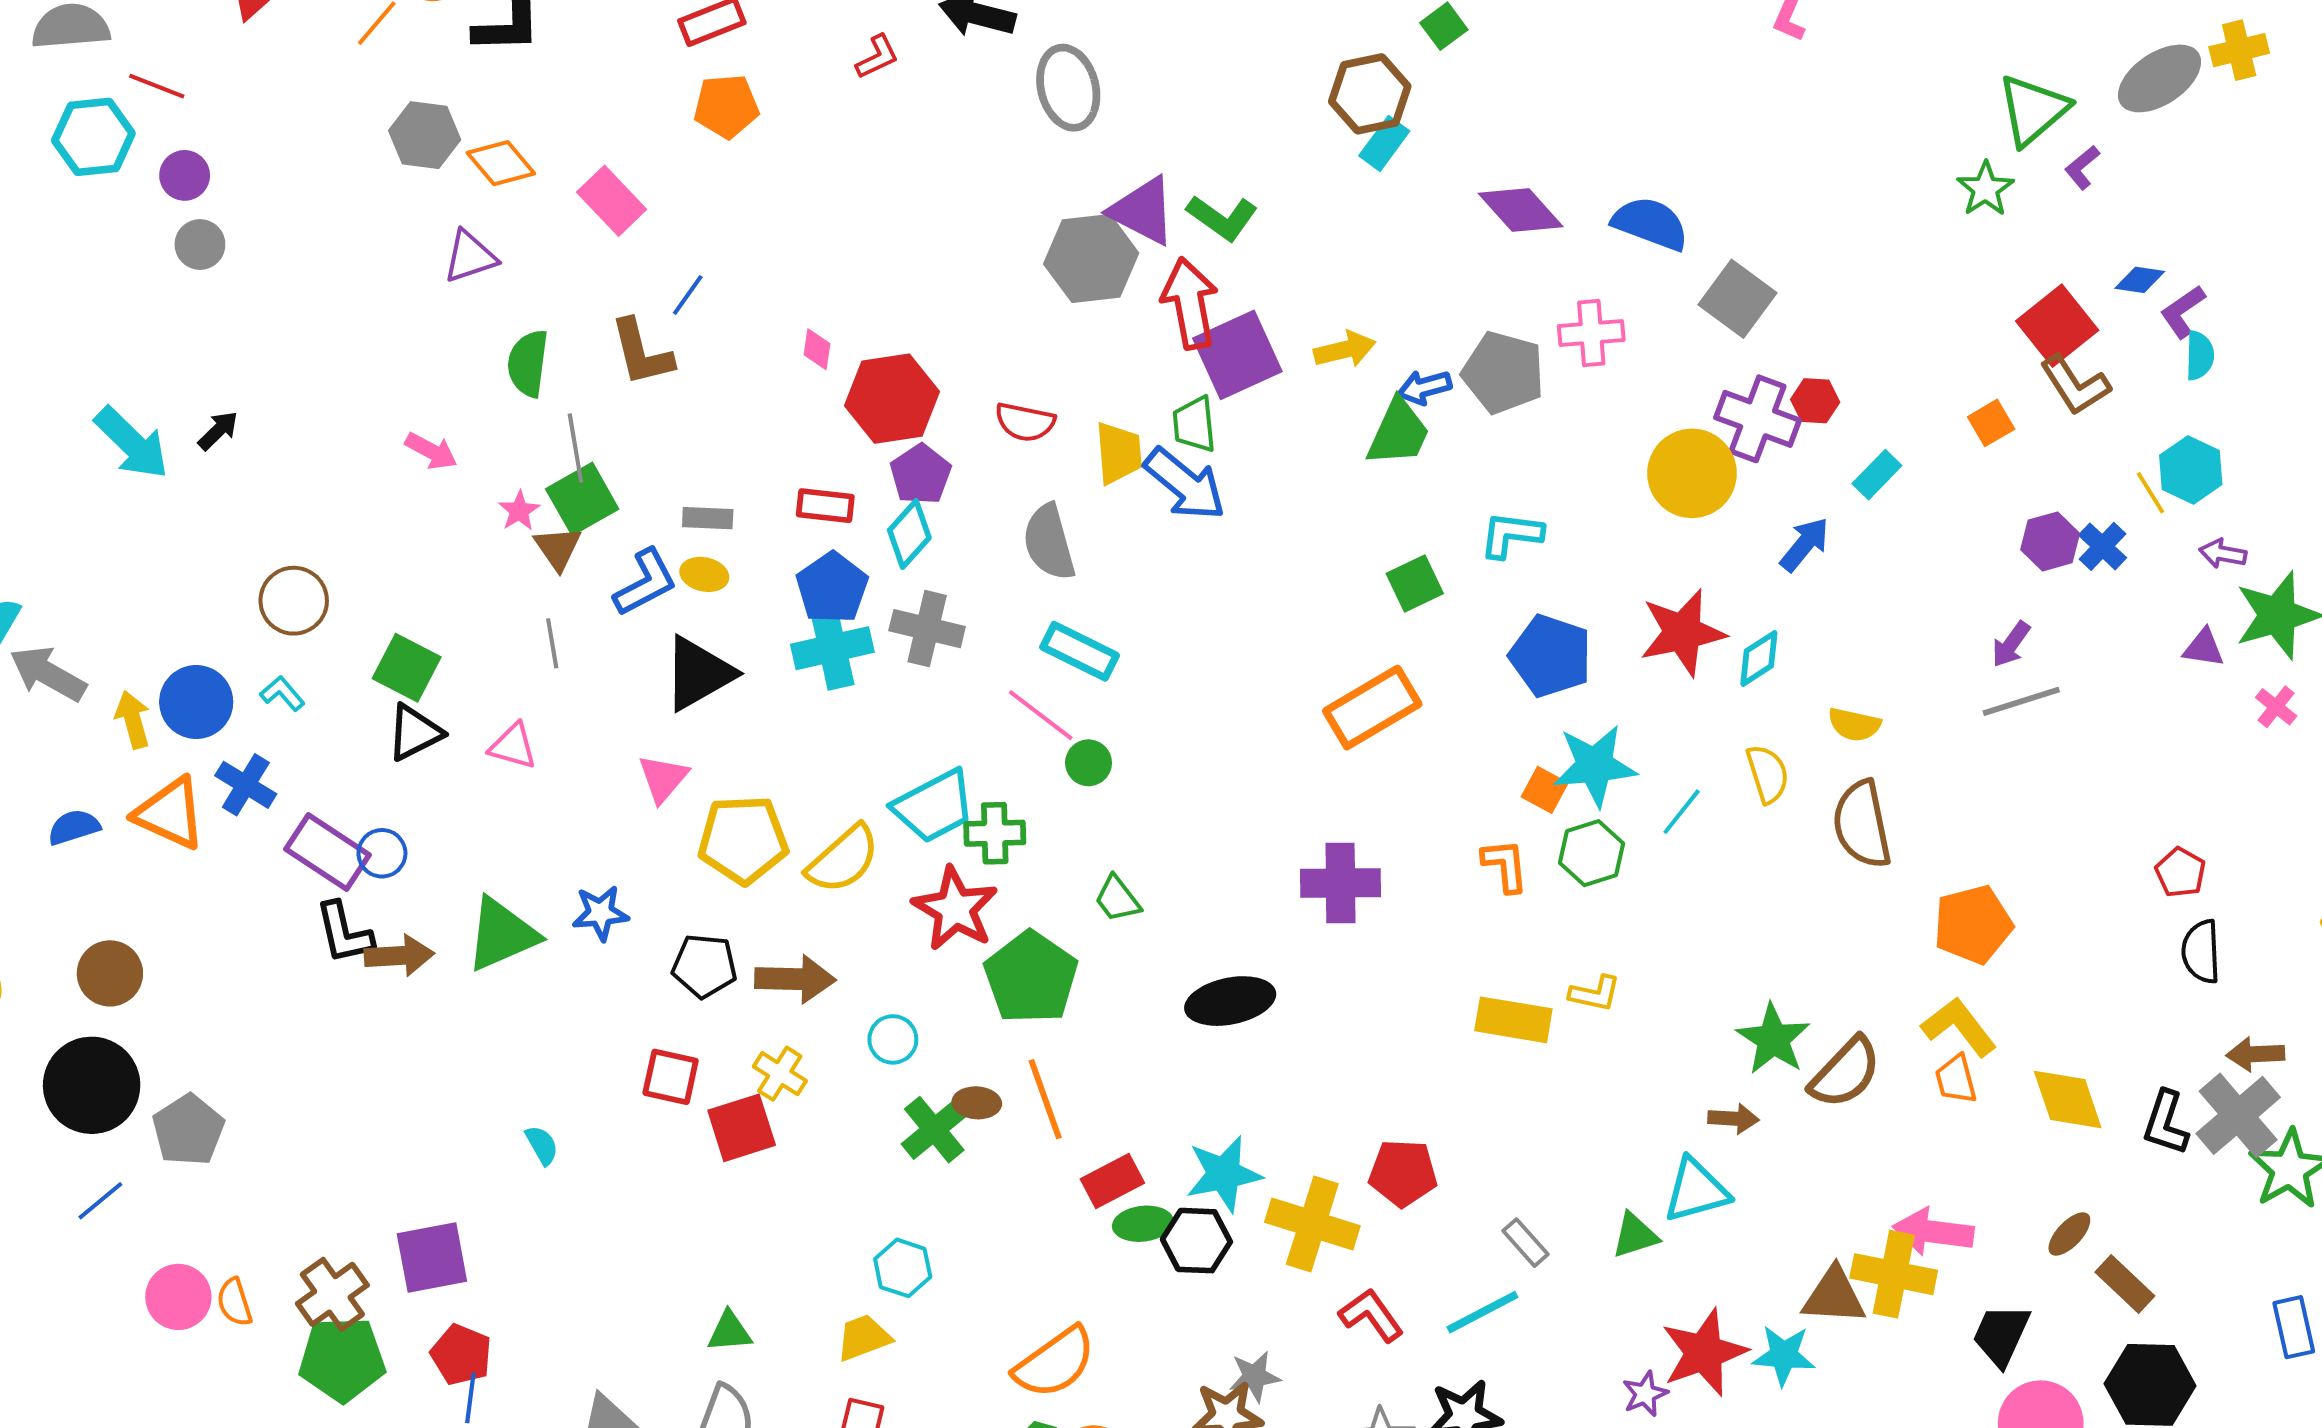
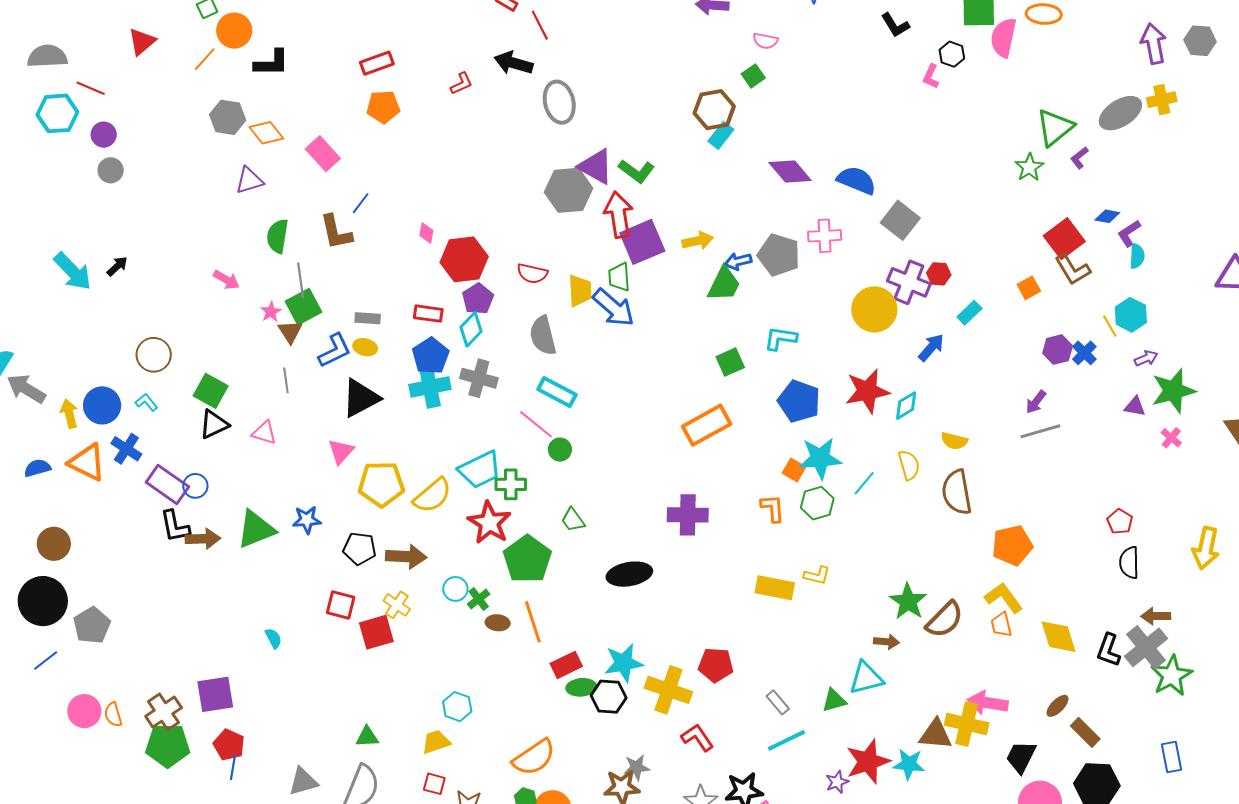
purple arrow: (2223, 554) -> (1146, 358), turned 145
green cross: (934, 1130) -> (479, 599), moved, size x0.7
cyan line: (1482, 1312) -> (786, 740), moved

